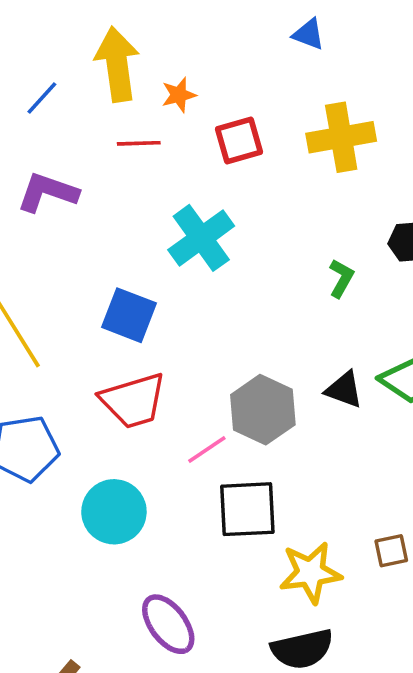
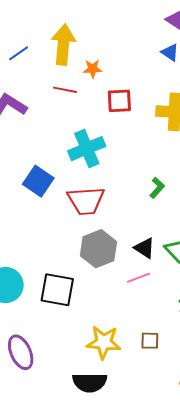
red trapezoid: (133, 401) -> (86, 201), moved
pink line: (207, 450) -> (138, 278), moved
black square: (247, 509) -> (57, 290), moved

